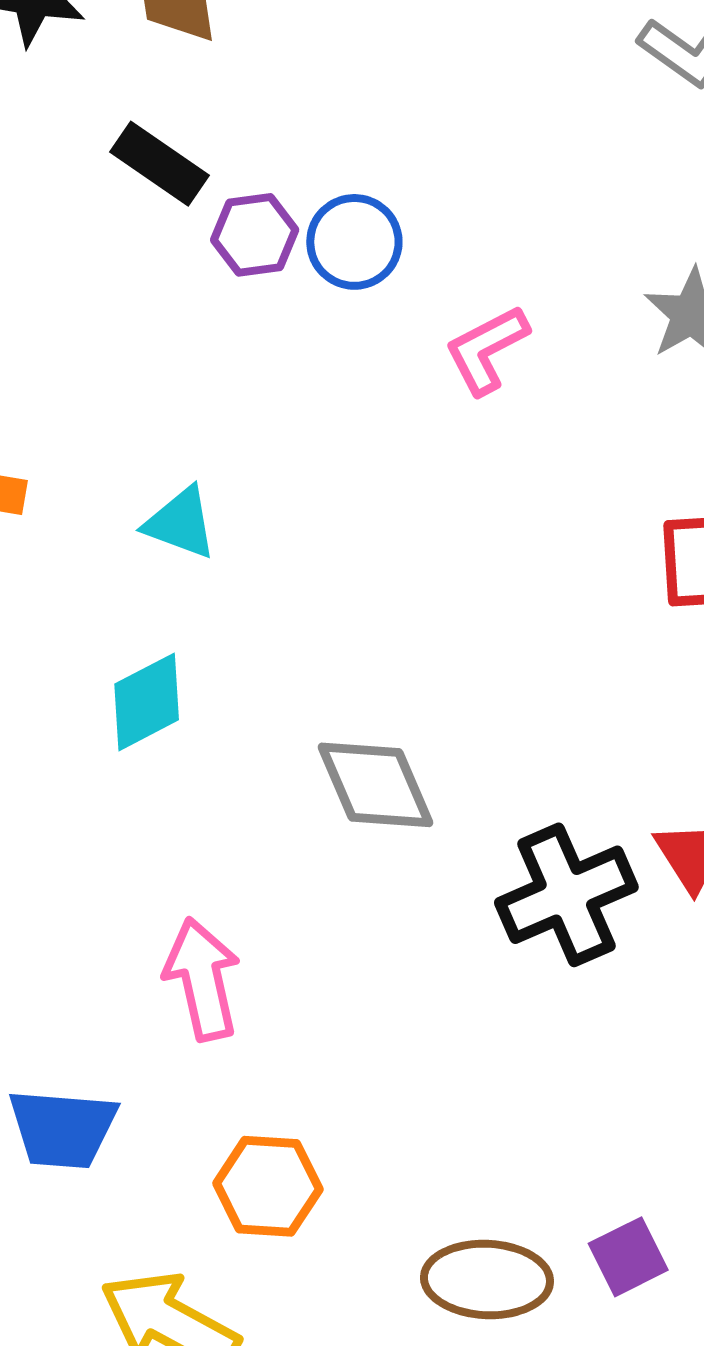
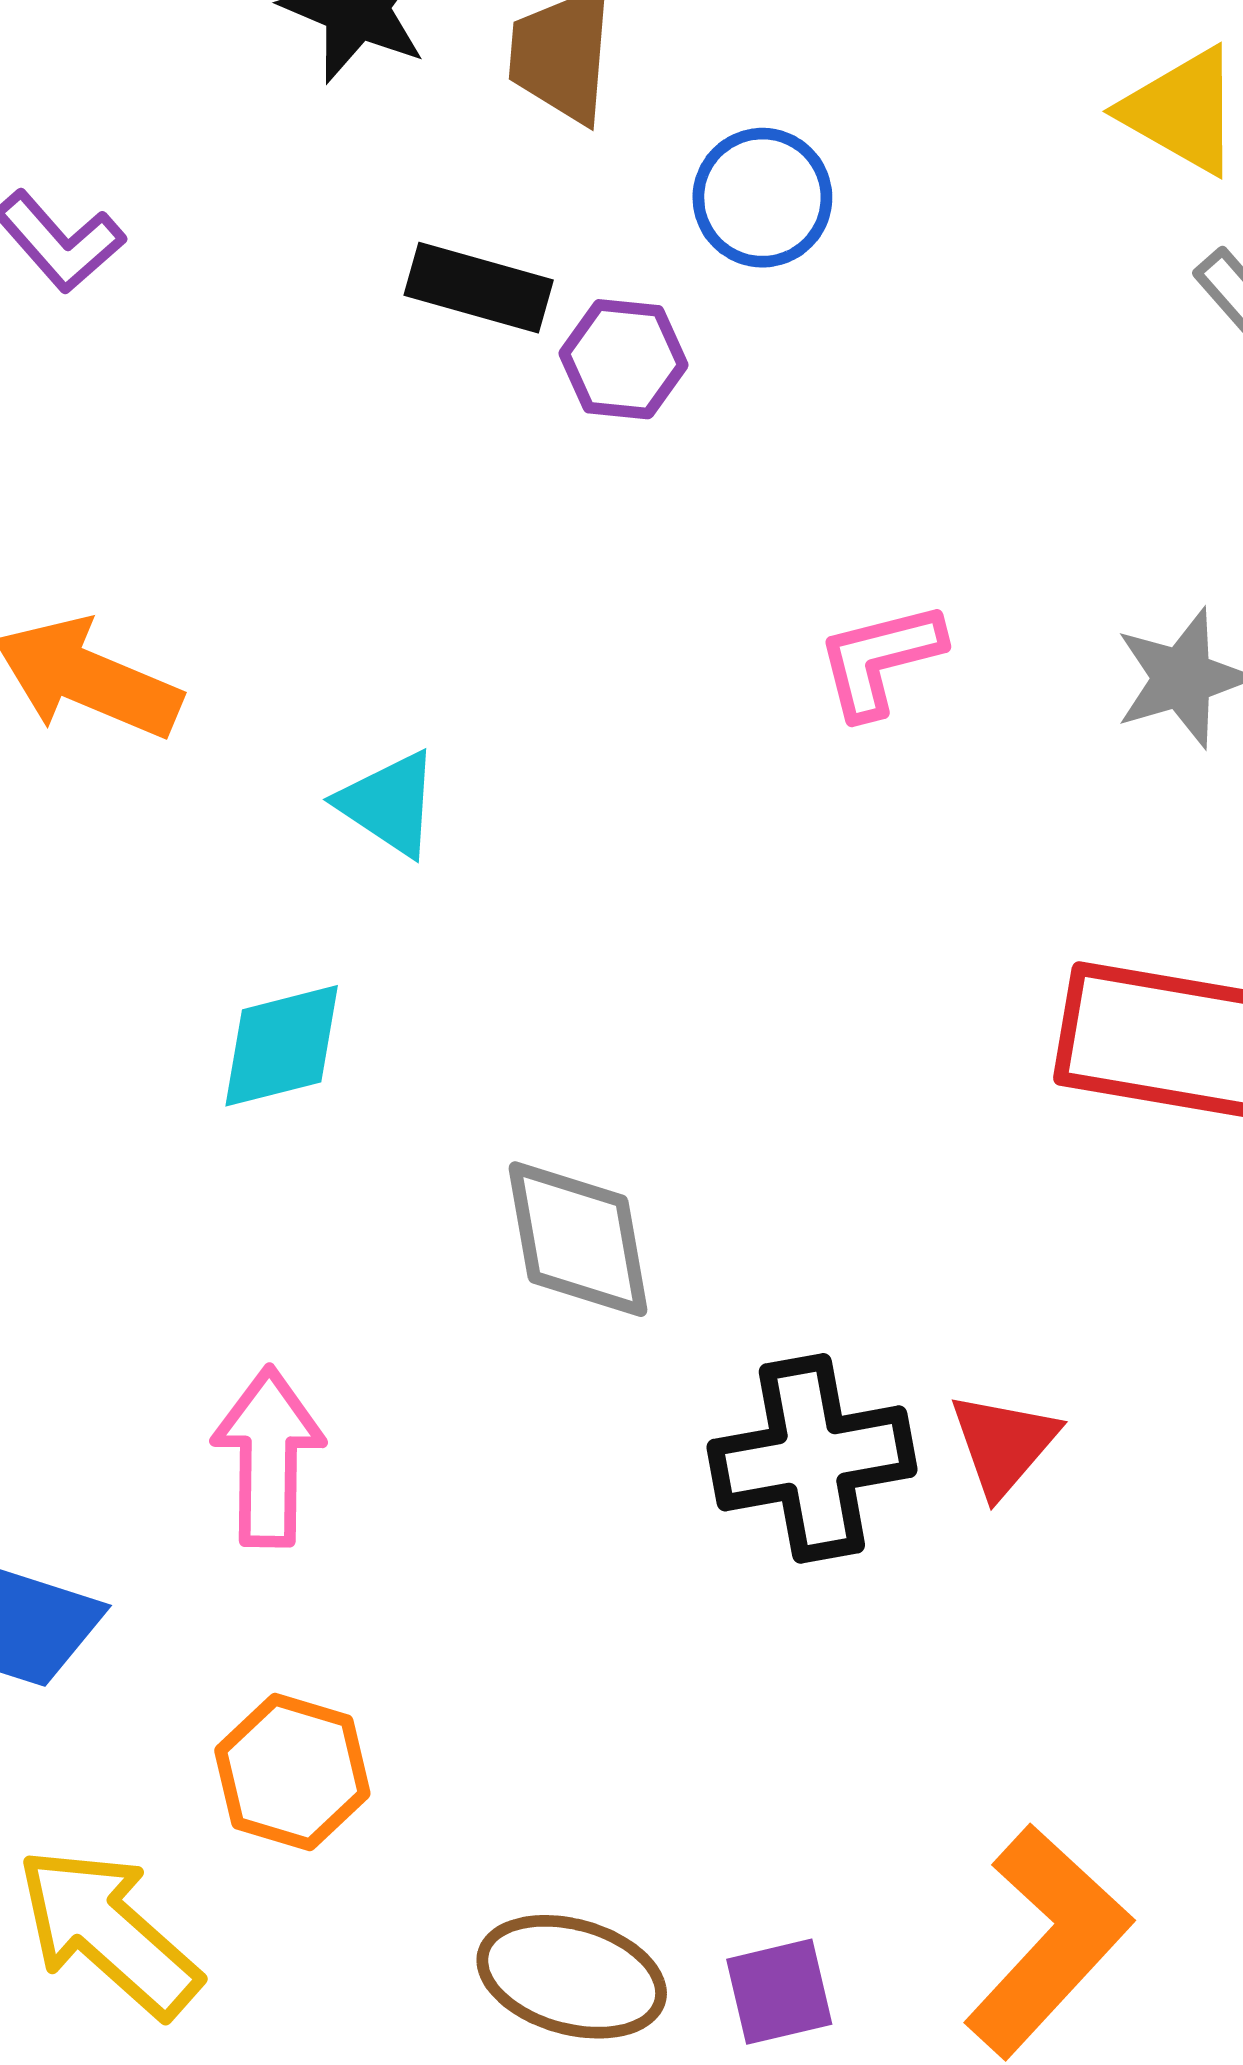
black rectangle: (160, 164) -> (479, 288), turned -32
purple hexagon: (255, 235) -> (623, 359), moved
blue circle: (354, 242) -> (762, 198), moved

